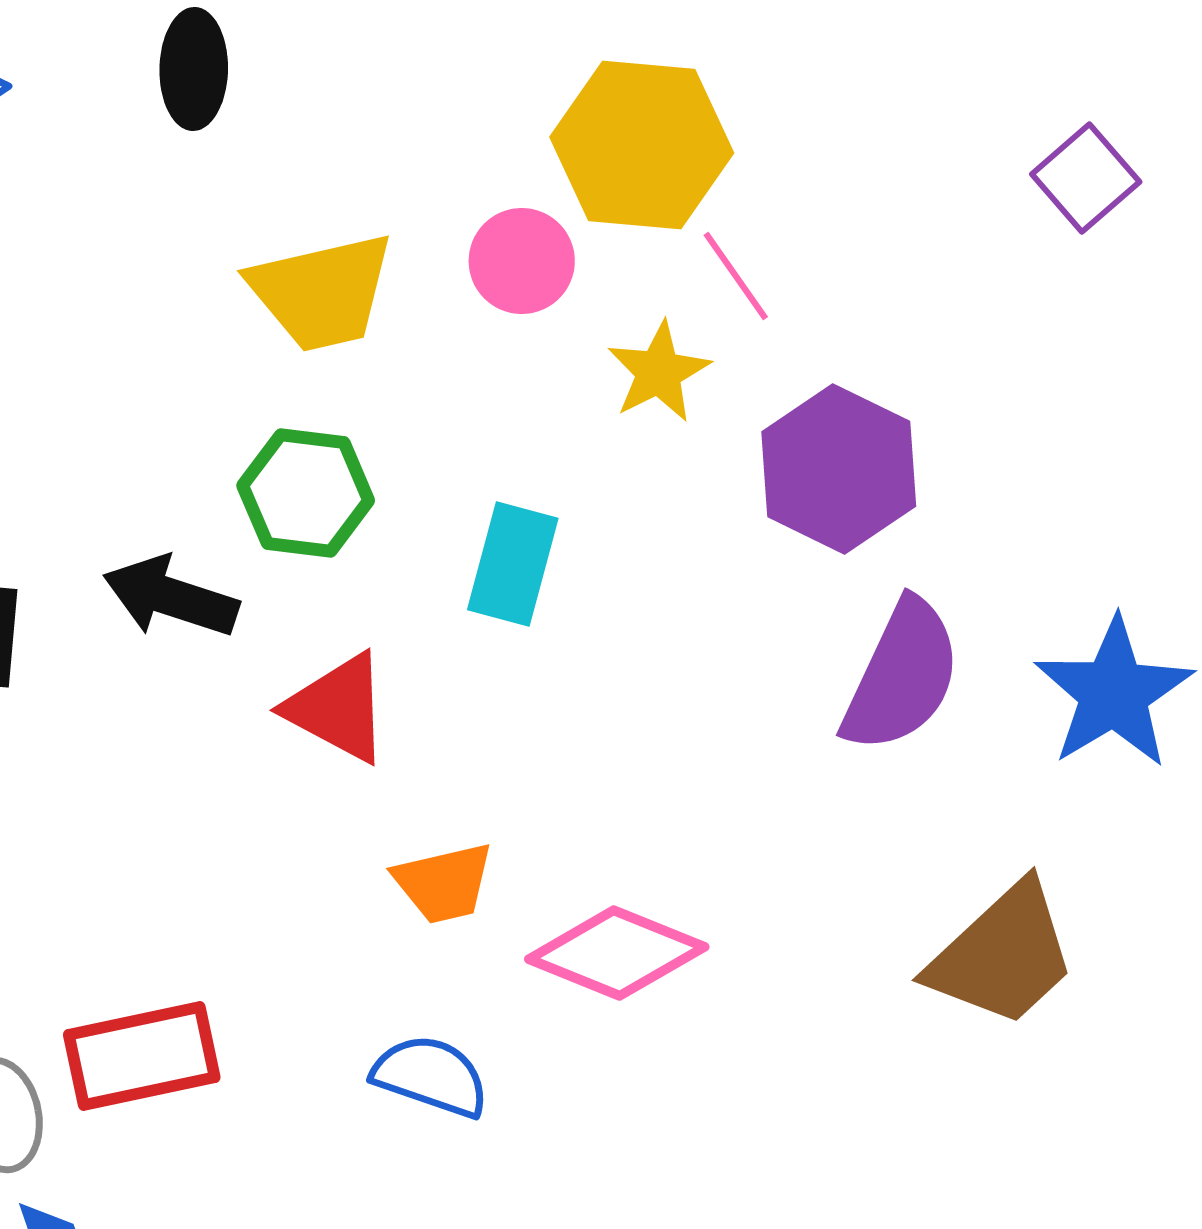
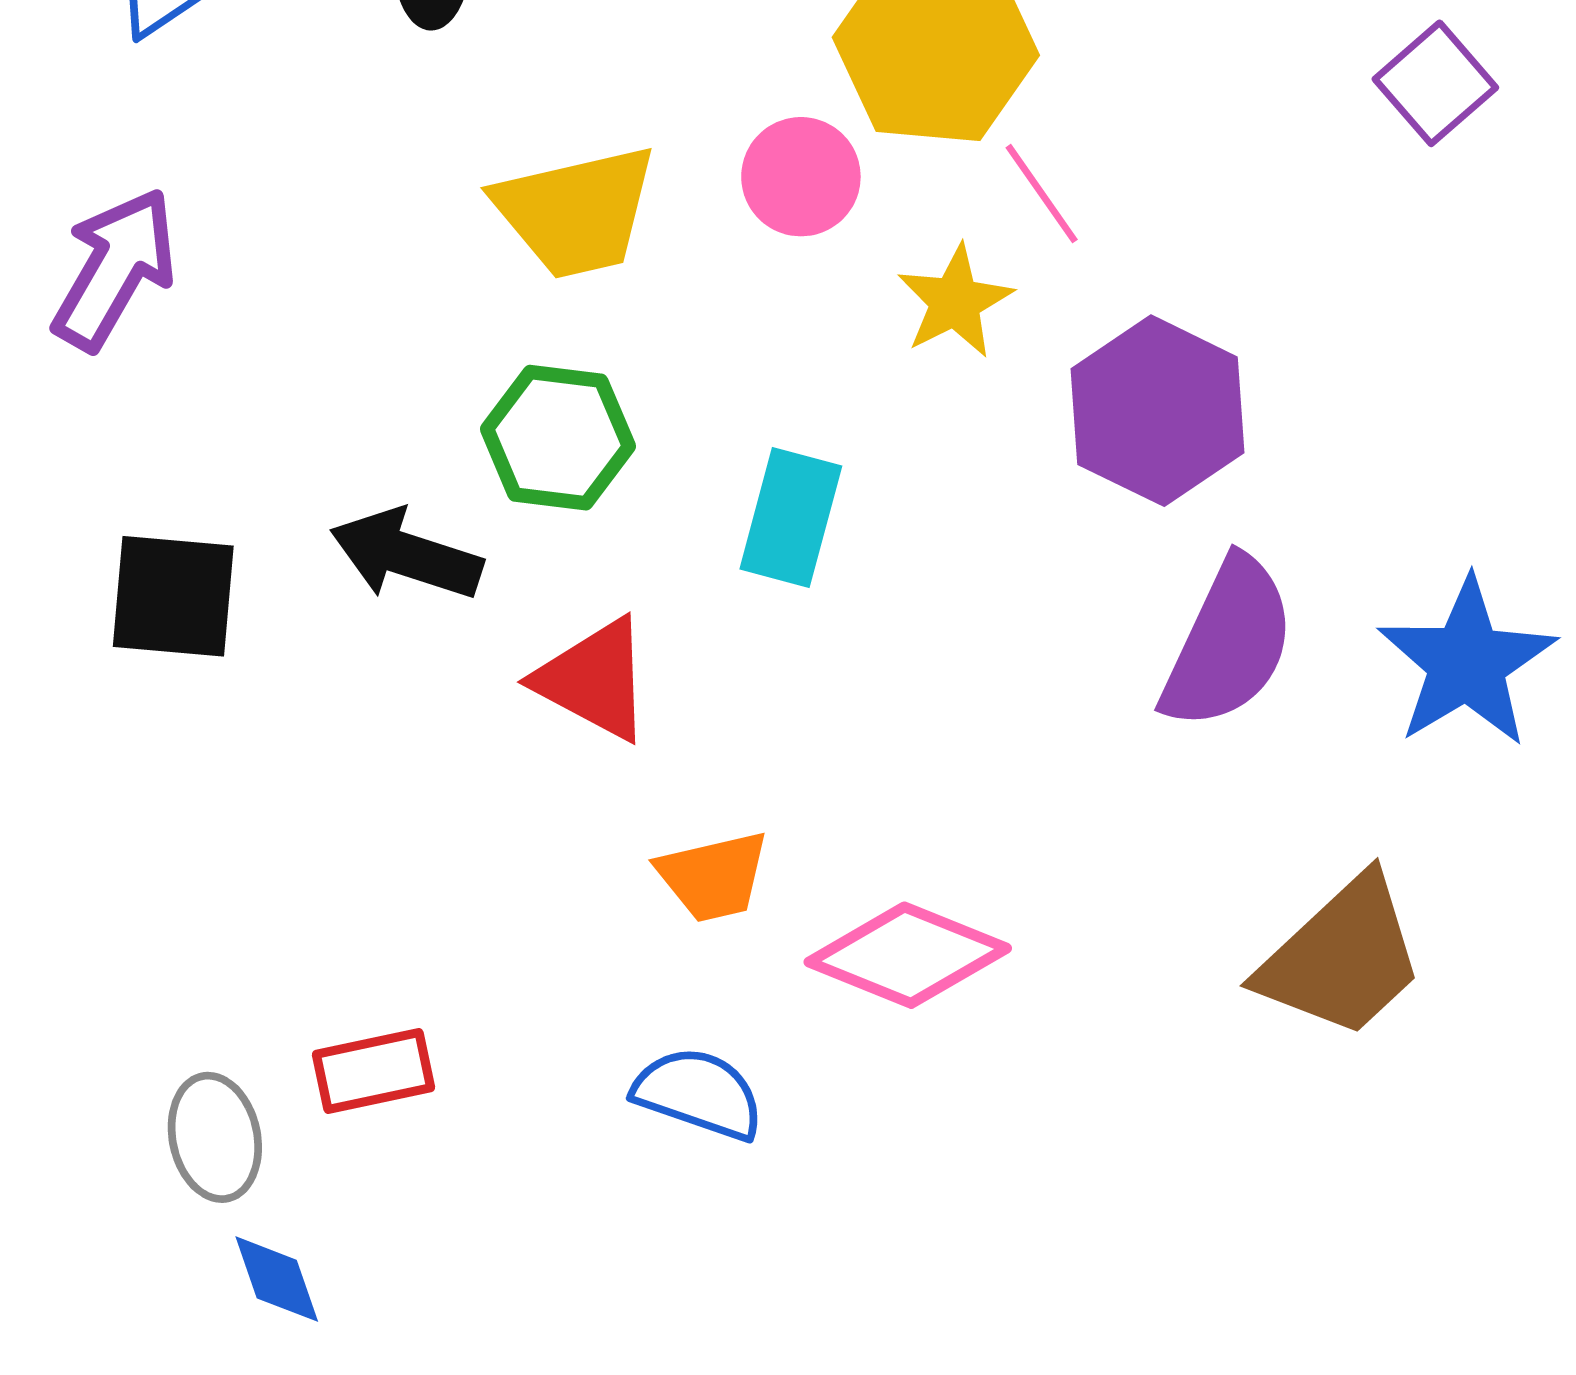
red rectangle: (142, 1056) -> (373, 1071), size x0.7

